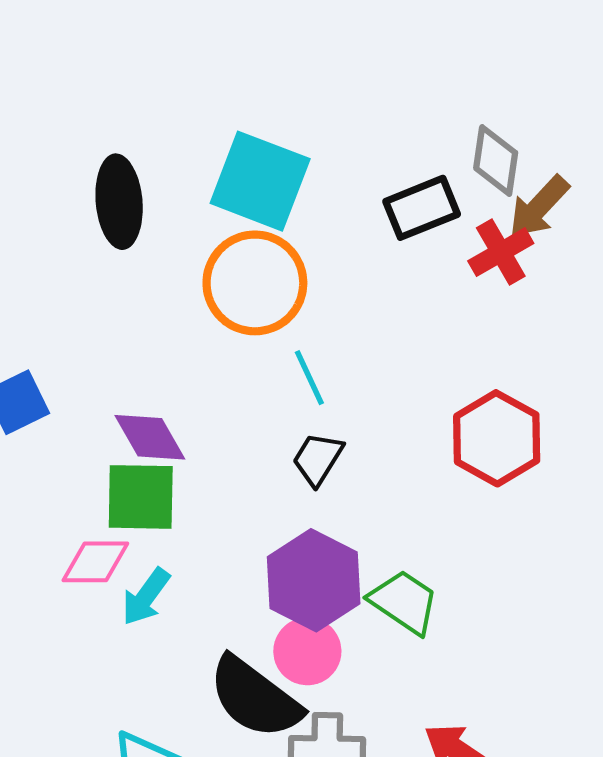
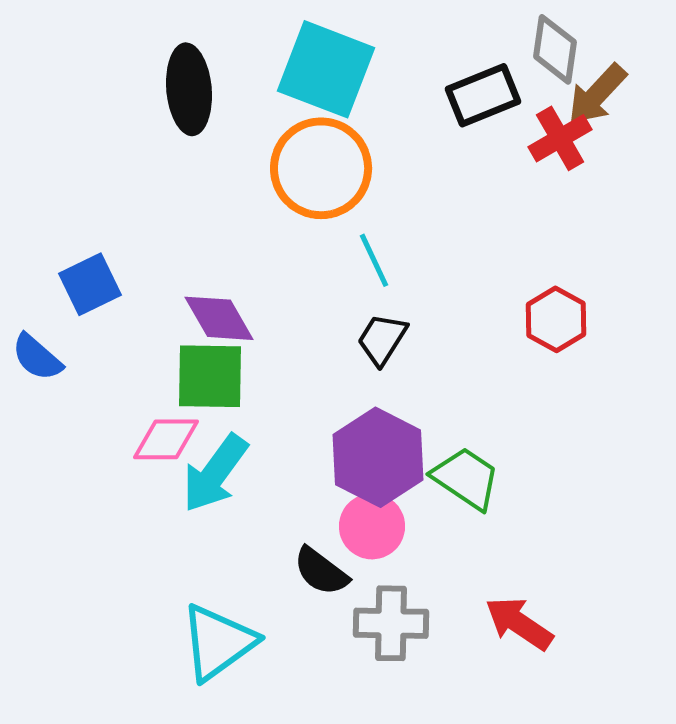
red hexagon: (497, 438) -> (556, 319), size x0.7
cyan arrow: (146, 597) -> (215, 473), size x1.4
black semicircle: (255, 698) -> (321, 571), size x0.6

